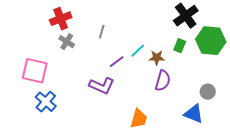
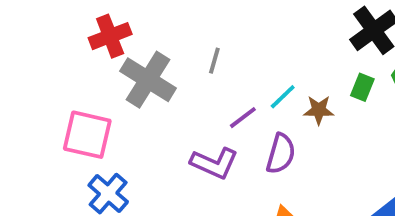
red cross: (61, 19) -> (110, 36), moved
gray cross: (67, 42) -> (148, 80), size x1.8
purple semicircle: (163, 81) -> (281, 154), moved

